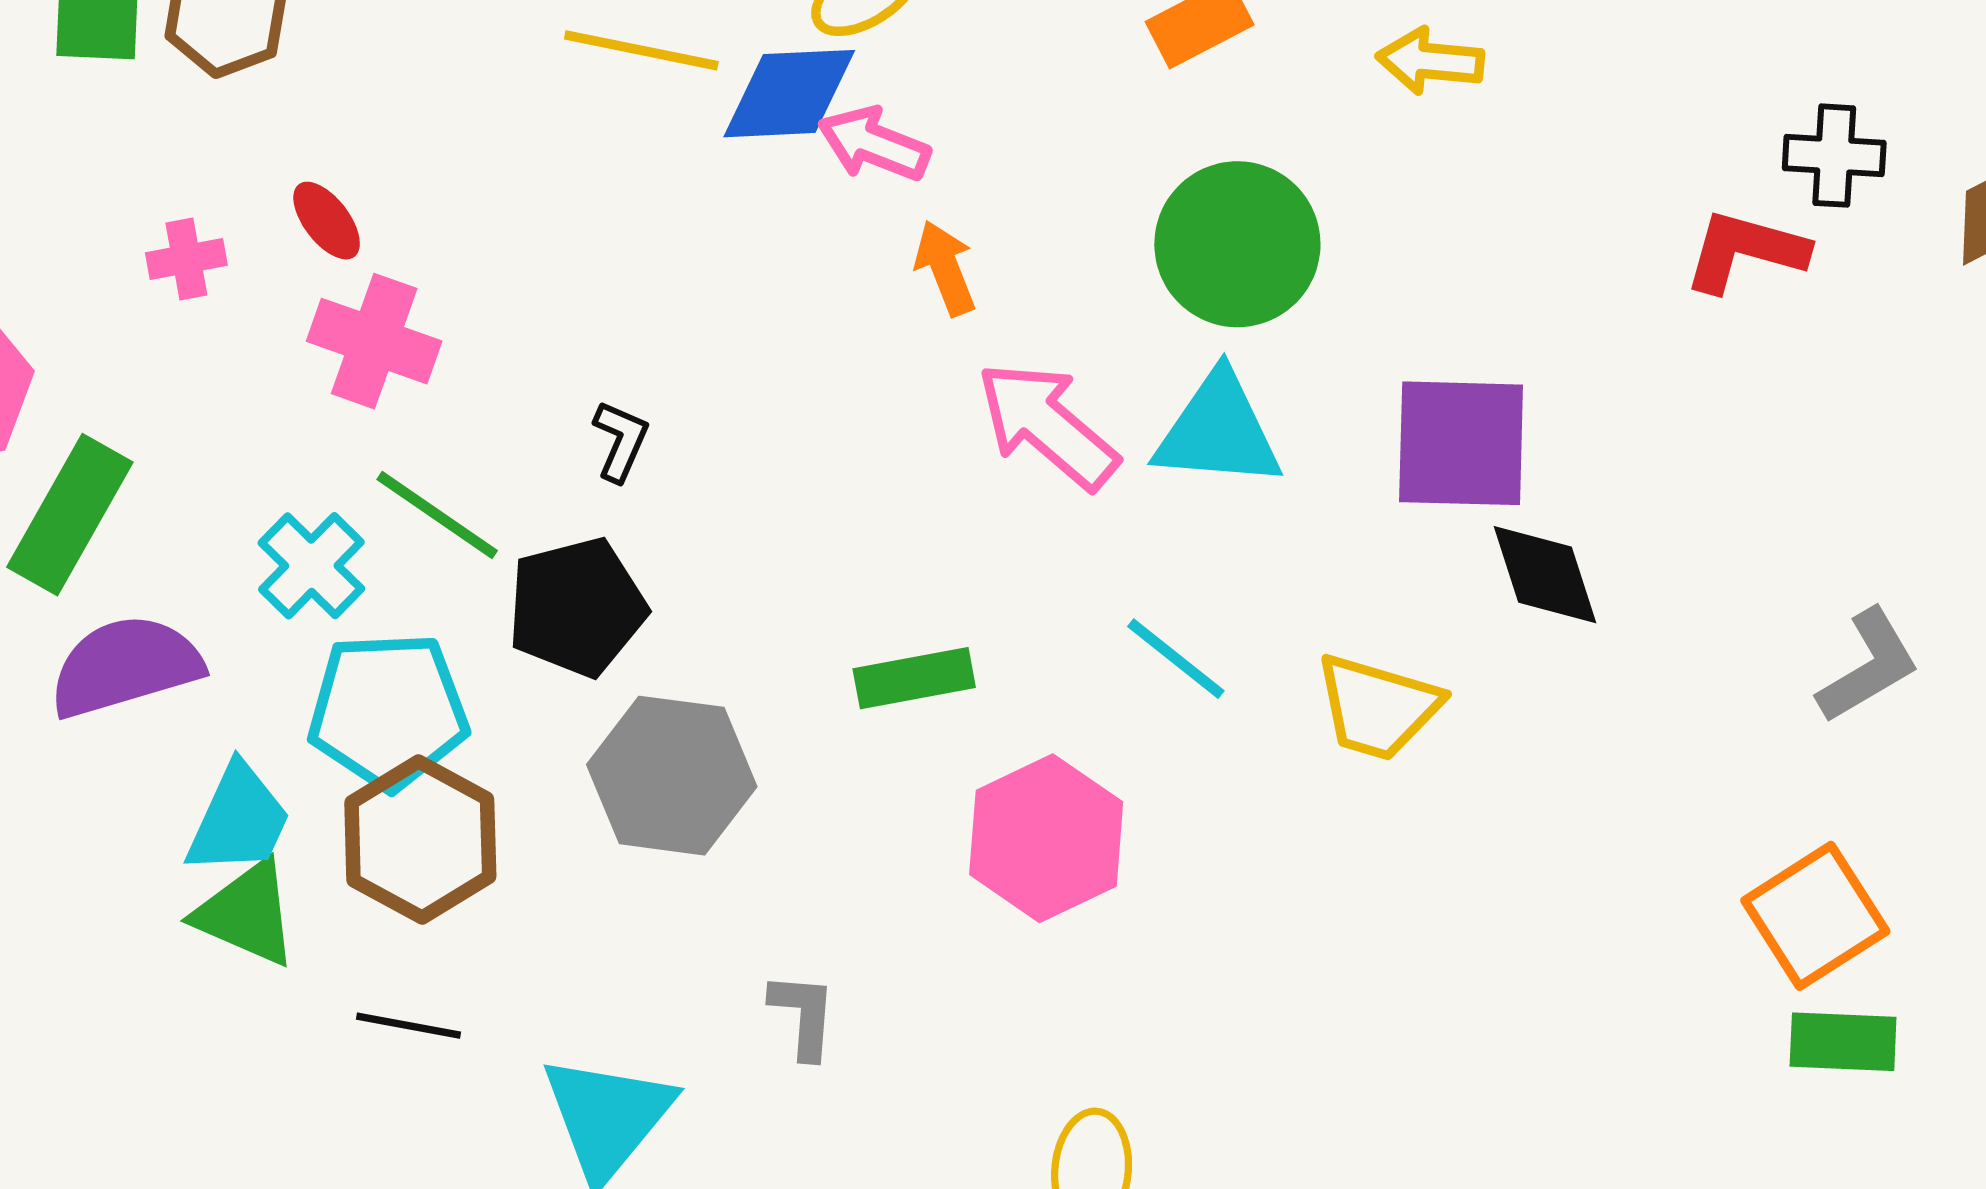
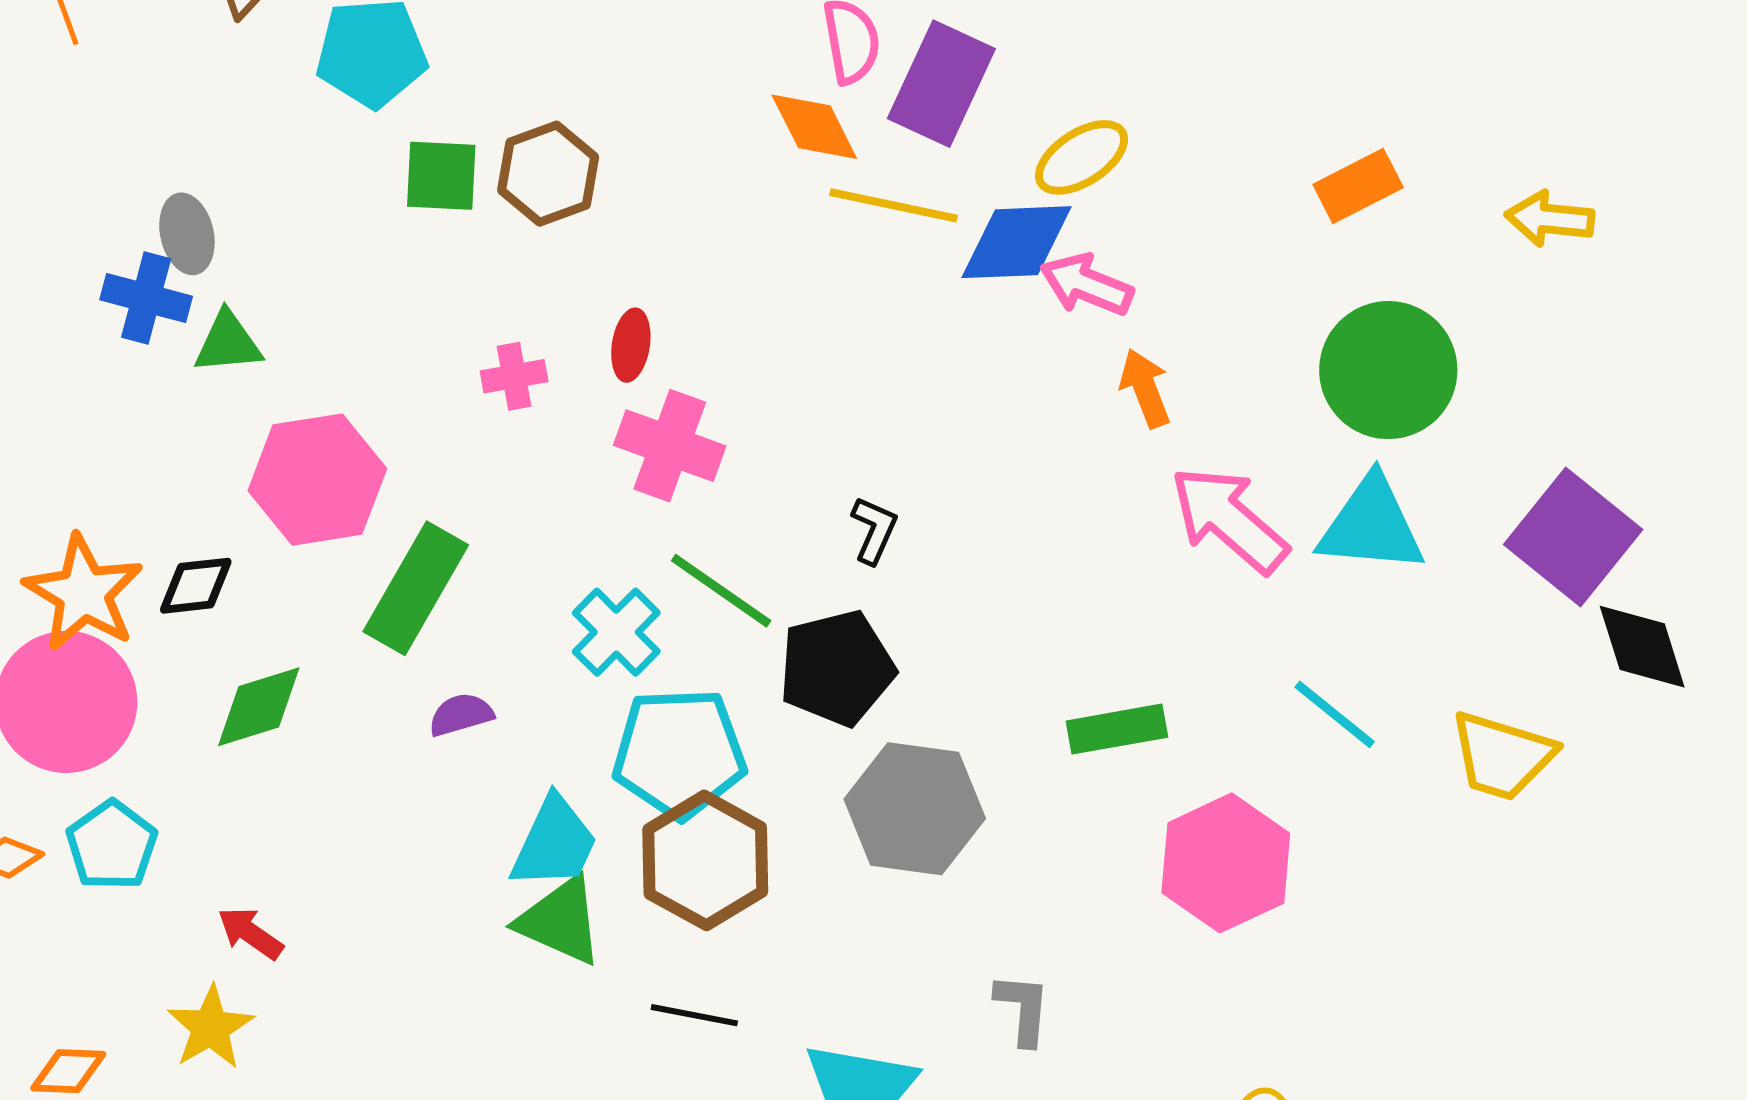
red ellipse: (327, 221) -> (631, 345), turned 46
purple square: (1461, 443) -> (1573, 537), turned 37
purple semicircle: (125, 666) -> (461, 715), size x0.5

